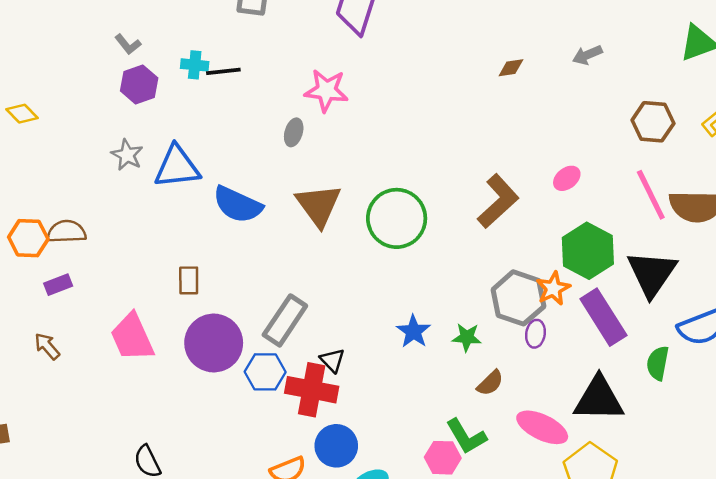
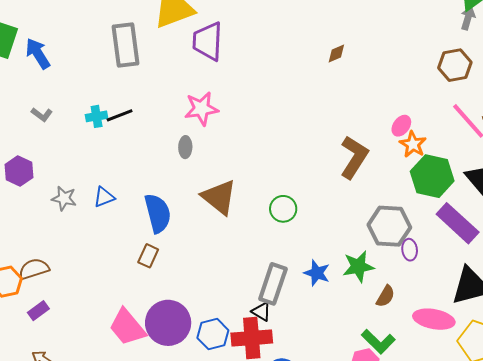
gray arrow: (587, 55) -> (468, 18), moved, turned 145
purple hexagon: (139, 84) -> (19, 171), moved
blue triangle: (177, 167) -> (104, 197), size x0.6
blue semicircle: (238, 205) -> (158, 213), turned -114
green circle: (397, 218) -> (283, 209), moved, size x0.6
brown rectangle: (189, 280) -> (148, 256), moved, turned 40
orange star: (553, 288) -> (413, 144), moved
gray rectangle: (285, 320) -> (273, 284), moved
pink trapezoid: (132, 337) -> (127, 327), moved
green star: (467, 337) -> (358, 267), size x1.4

